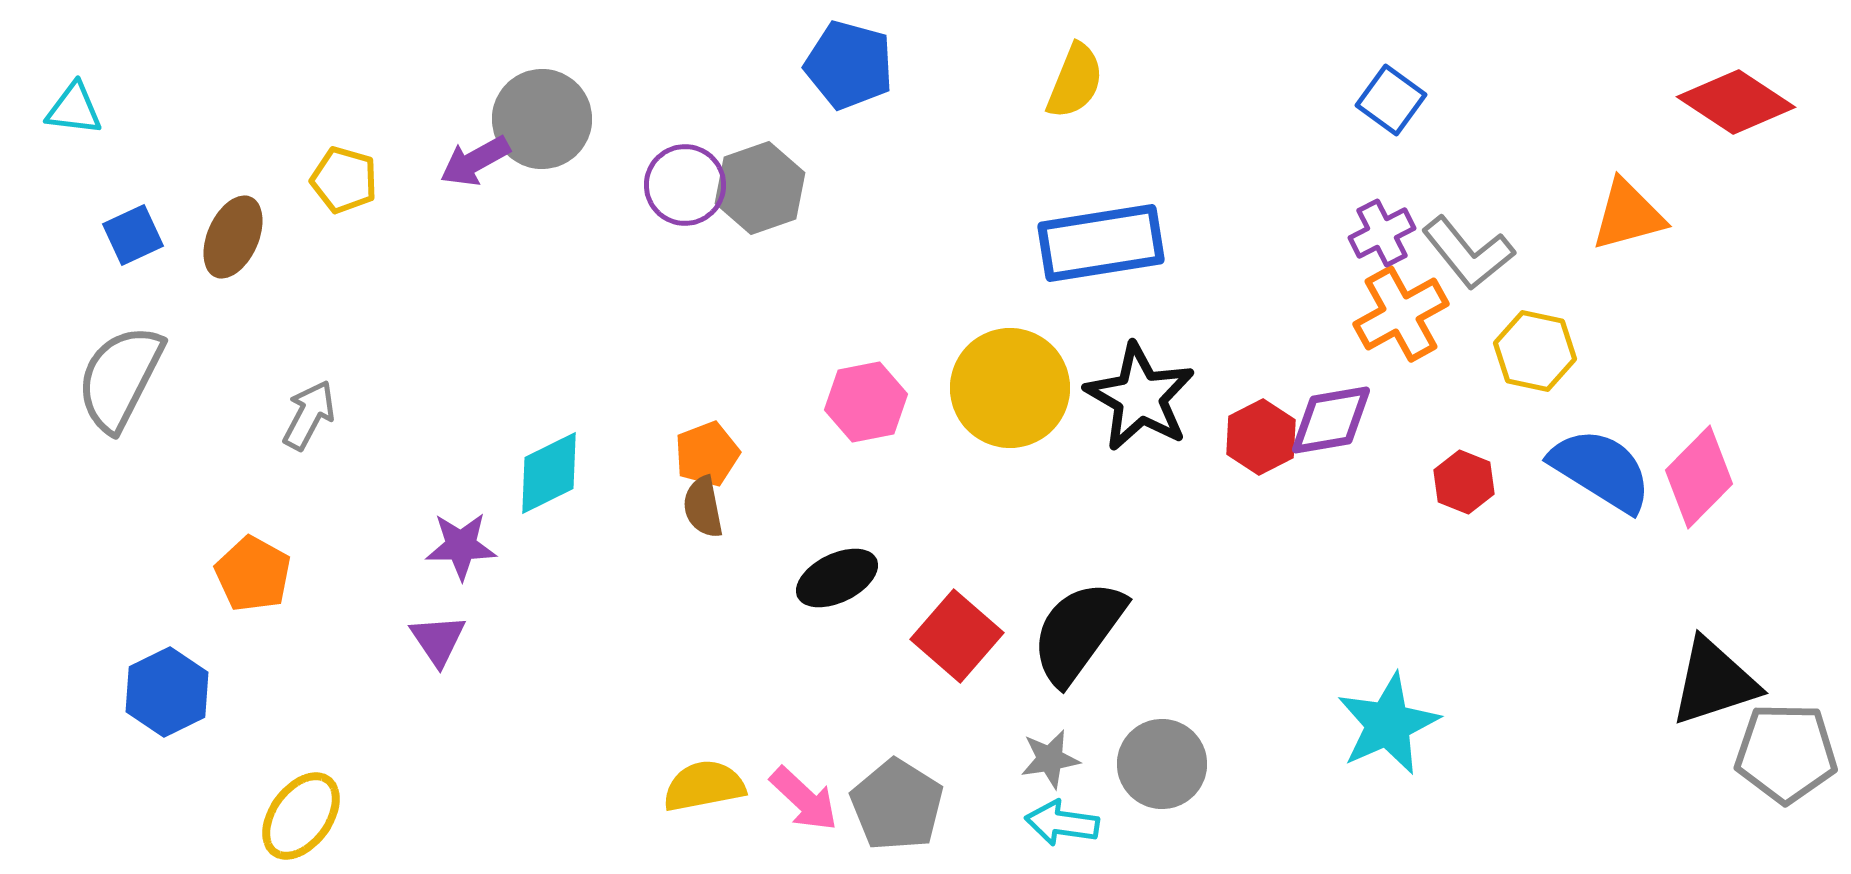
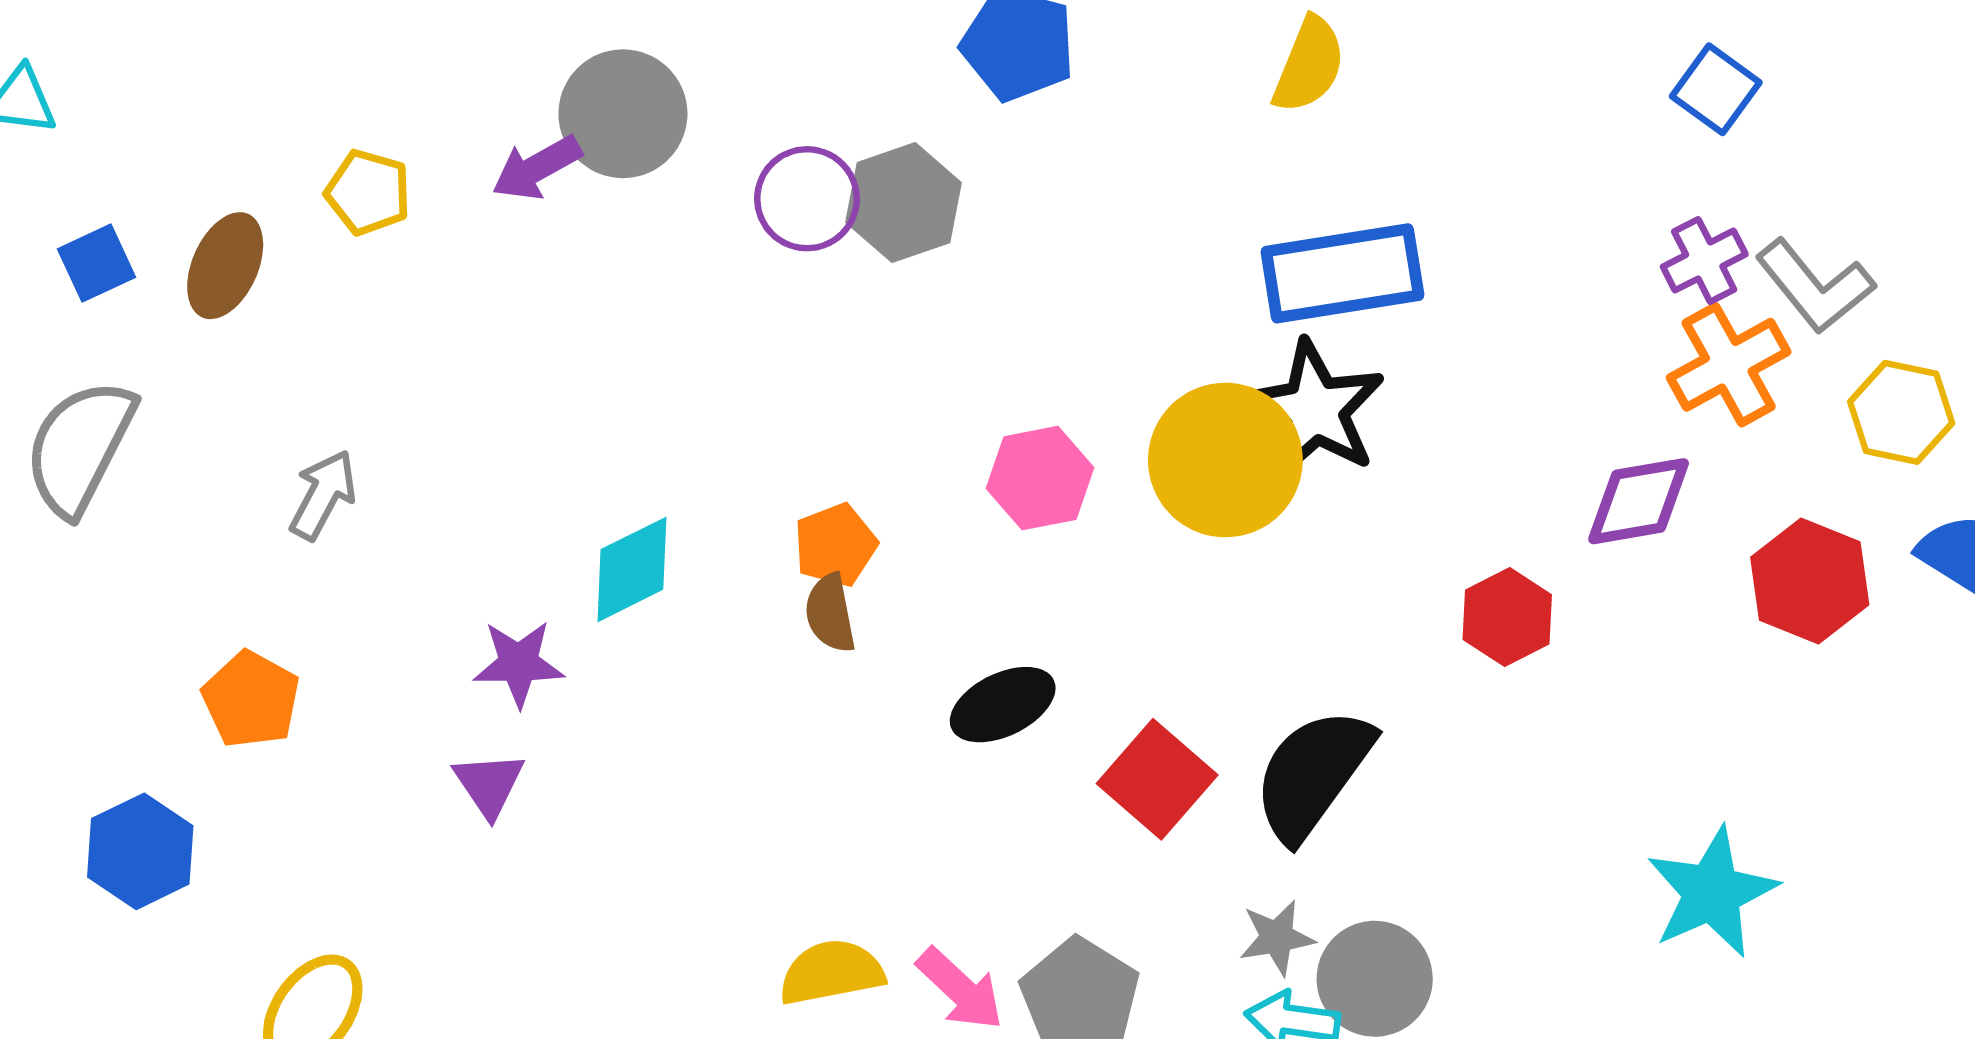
black star: (1140, 397) -> (1314, 410), moved
red hexagon: (1261, 437) -> (1507, 617), moved
red hexagon: (1464, 482) -> (1810, 581), size x1.5
gray circle: (1162, 764) -> (1375, 979), moved

